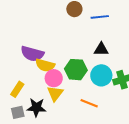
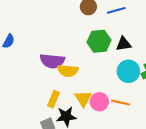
green hexagon: (76, 70) -> (99, 41), moved
pink circle: (54, 78) -> (99, 102), moved
yellow rectangle: (17, 89) -> (54, 99), moved

